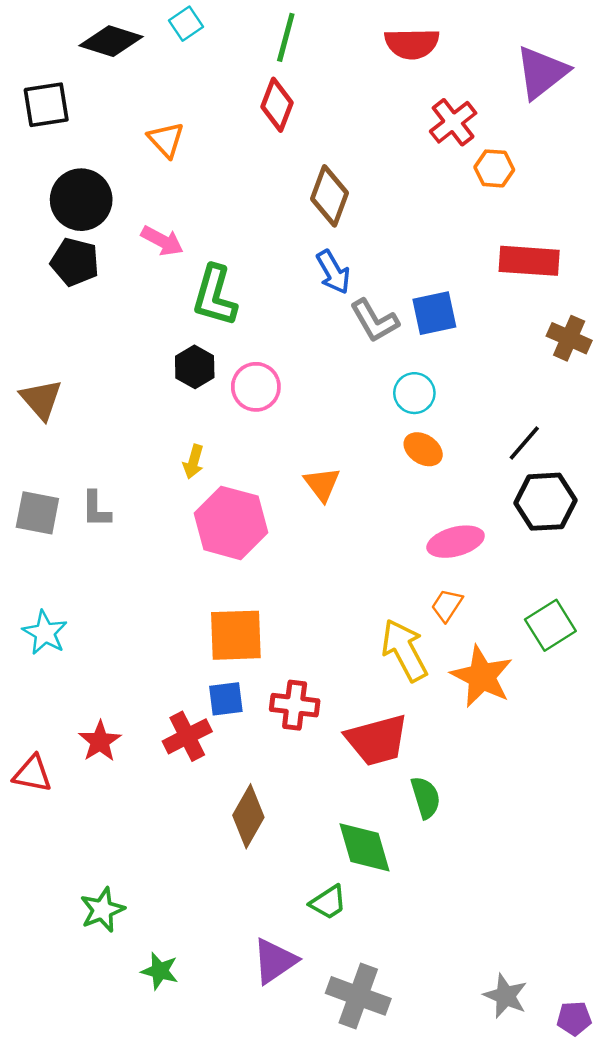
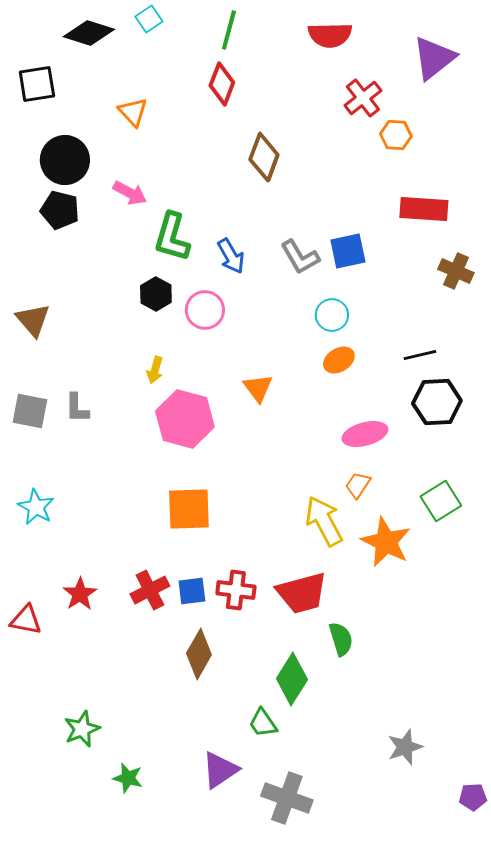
blue arrow: (333, 272) -> (231, 256), moved
black line: (524, 443) -> (420, 355), turned 36
orange ellipse: (423, 449) -> (339, 360), turned -64
blue square: (226, 699) -> (192, 591), moved
red cross: (295, 705) -> (236, 590), moved
green diamond: (364, 847) -> (292, 679), turned 48
green trapezoid: (328, 902) -> (263, 723), turned 88
gray star: (505, 996) -> (405, 747), moved, turned 30
purple pentagon: (574, 1018) -> (473, 797), moved

